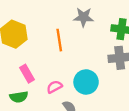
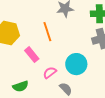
pink rectangle: (27, 74) -> (32, 55), moved

